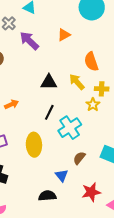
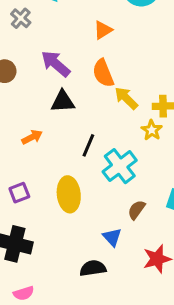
purple arrow: (29, 41) -> (56, 64), moved
orange semicircle: (91, 62) -> (103, 73), moved
black triangle: (49, 82) -> (63, 101), moved

